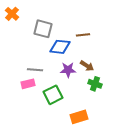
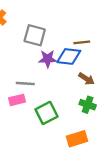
blue diamond: (60, 47) -> (69, 56), moved
purple star: (68, 70) -> (48, 59), moved
green cross: (95, 84) -> (88, 105), moved

